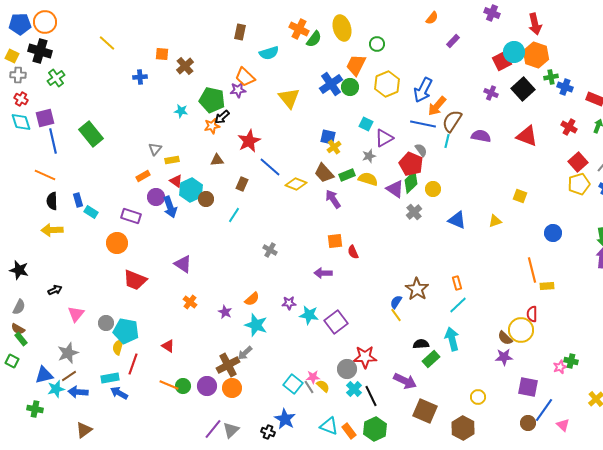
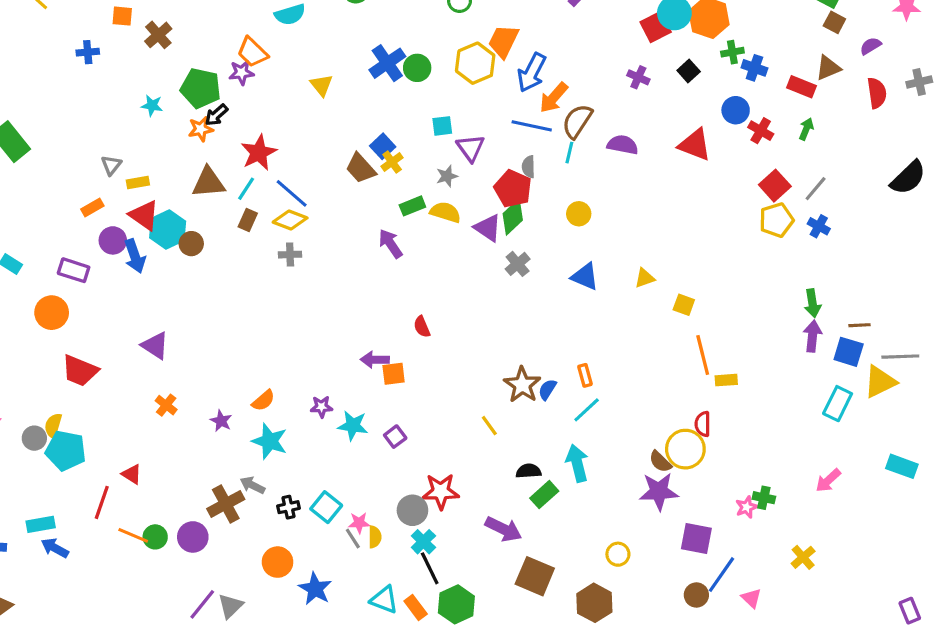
orange trapezoid: (356, 65) -> (503, 41), moved
black square: (523, 89) -> (689, 71), size x0.6
yellow triangle: (289, 98) -> (321, 85), size x0.7
cyan square: (366, 124) -> (442, 126), turned -32
blue square: (328, 137) -> (383, 146), turned 35
purple triangle: (384, 138) -> (470, 148), turned -36
gray semicircle: (421, 150) -> (529, 167), turned -144
brown triangle: (217, 160) -> (208, 182), size x1.6
brown trapezoid: (324, 173) -> (361, 168), moved
red triangle: (176, 181) -> (144, 215), size x1.5
yellow diamond: (296, 184) -> (290, 220), moved
yellow circle: (433, 189) -> (579, 214), moved
yellow square: (520, 196) -> (684, 305), moved
cyan line: (234, 215) -> (246, 189), moved
blue circle: (553, 233) -> (736, 110), moved
orange square: (335, 241) -> (394, 374), moved
gray cross: (270, 250) -> (290, 255), moved, turned -32
blue semicircle: (396, 302) -> (547, 389), moved
purple square: (336, 322) -> (395, 437), size x0.6
yellow semicircle: (118, 347) -> (53, 426), moved
gray arrow: (245, 353) -> (252, 485), turned 70
purple star: (504, 357) -> (659, 491), size x1.4
red line: (133, 364) -> (102, 502), moved
cyan square: (293, 384) -> (326, 507), moved
yellow semicircle: (323, 386) -> (375, 537), turned 48
orange circle: (232, 388) -> (278, 562), moved
black line: (371, 396) -> (430, 568), moved
black cross: (268, 432) -> (289, 507), moved, turned -32

